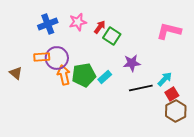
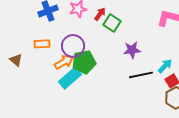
purple circle: (57, 58) -> (73, 46), moved
orange arrow: (64, 75) -> (64, 62), turned 72
cyan rectangle: (105, 77) -> (70, 78), moved, size x1.6

